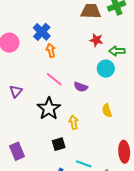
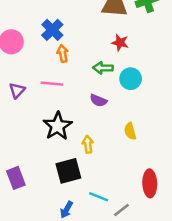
green arrow: (117, 51) -> (103, 68), moved
pink line: (54, 79) -> (52, 84), moved, turned -36
purple triangle: (16, 91) -> (17, 90), moved
black square: (59, 144) -> (68, 171), size x1.5

